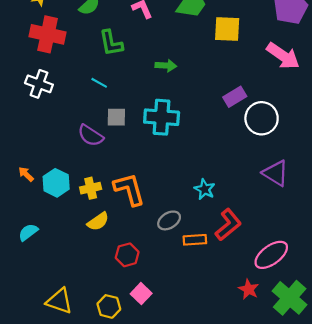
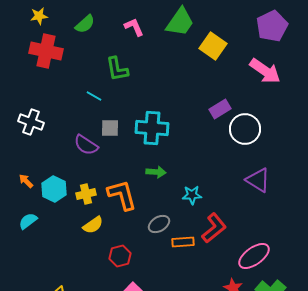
yellow square: (227, 29) -> (213, 46), turned 32
green L-shape: (111, 43) -> (117, 69), moved
green arrow: (166, 66) -> (156, 172), moved
white cross: (39, 84) -> (31, 122), moved
cyan star: (205, 189) -> (192, 195), turned -30
cyan semicircle: (28, 232) -> (28, 221), moved

